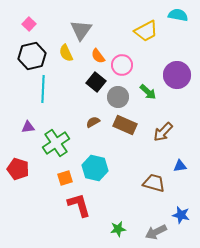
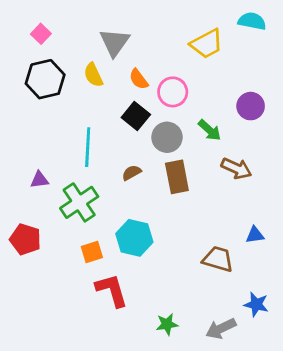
purple circle: (177, 75) -> (251, 106), size x0.7
cyan line: (43, 89) -> (88, 147), moved
brown rectangle: (125, 125) -> (177, 177), turned 55
brown arrow: (163, 132) -> (236, 168), moved, turned -110

